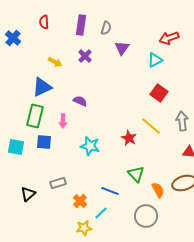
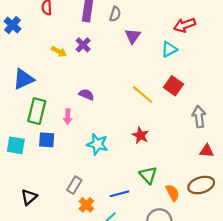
purple cross: (85, 56) -> (83, 45), moved
blue triangle: (42, 87) -> (24, 79), moved
yellow line: (151, 126) -> (143, 95), moved
gray rectangle: (58, 183) -> (74, 185), moved, turned -42
blue line: (110, 191) -> (120, 194), turned -36

